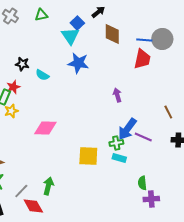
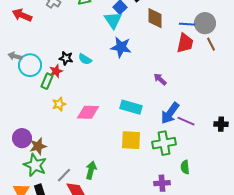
black star: (22, 64) -> (66, 58), moved
purple arrow: (117, 95) -> (160, 79), turned -32
yellow star: (11, 111) -> (59, 104), moved
brown line: (168, 112) -> (211, 44), moved
green cross: (116, 143) -> (164, 143), moved, size x1.6
cyan rectangle: (119, 158) -> (131, 107), moved, size x1.5
purple cross: (151, 199) -> (162, 183), moved

